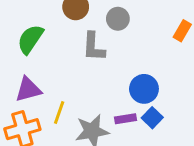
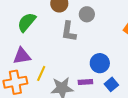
blue square: (152, 118) -> (111, 84), moved

